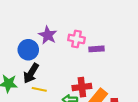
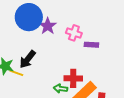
blue circle: (28, 50) -> (29, 17), moved, size x1.4
yellow line: (39, 89) -> (16, 73), moved

